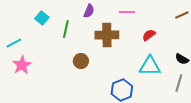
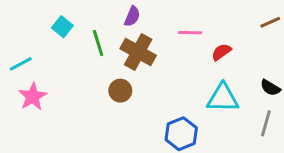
pink line: (127, 12) -> (190, 33), moved
green line: (66, 29) -> (98, 43), turned -30
brown cross: (107, 35) -> (138, 52), moved, turned 30

